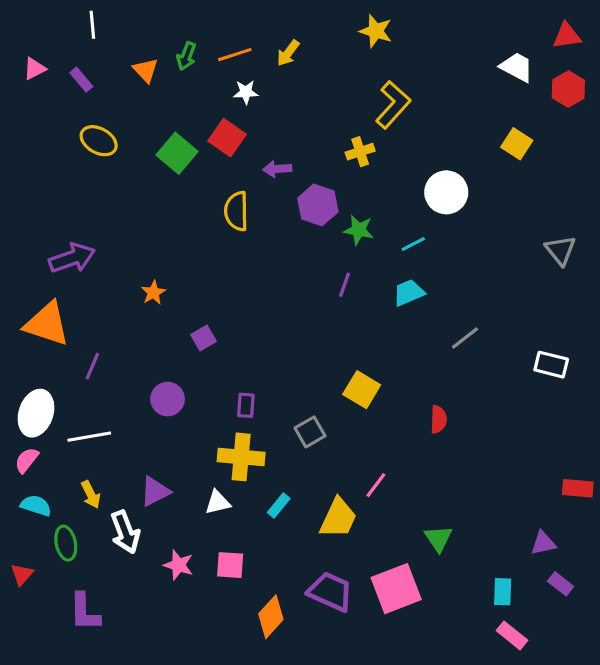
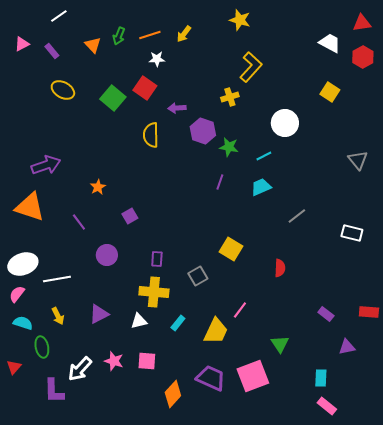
white line: (92, 25) -> (59, 16), turned 60
purple line: (92, 366) -> (79, 222), moved, turned -60
white ellipse: (36, 413) -> (23, 264), turned 52
white arrow: (125, 532) -> (80, 369), moved, turned 64
purple rectangle: (561, 584) -> (326, 314), moved

